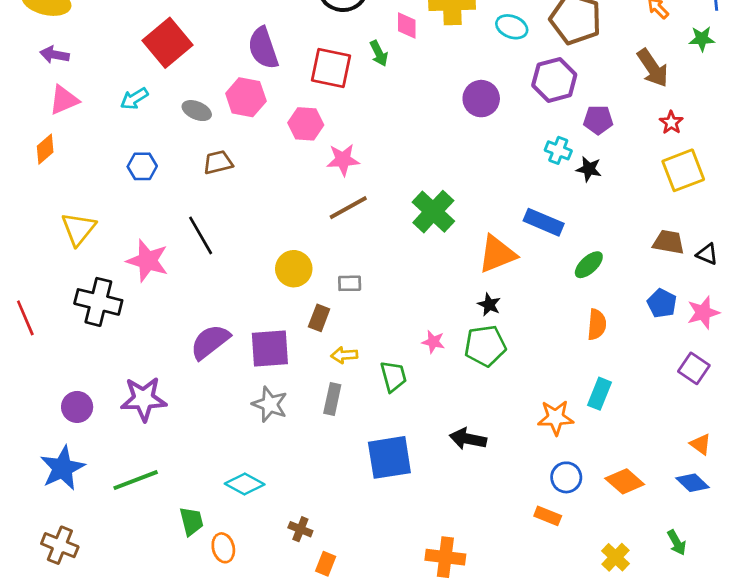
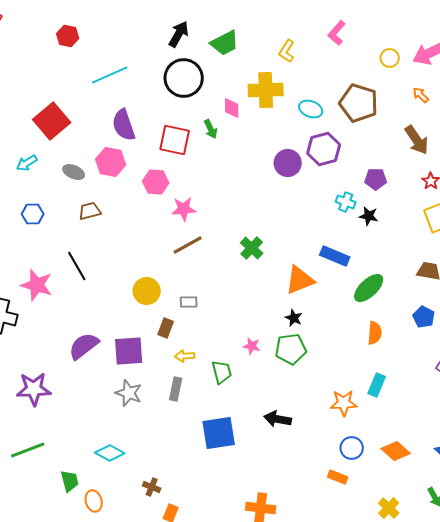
purple hexagon: (554, 80) -> (324, 149), moved
green cross: (433, 212) -> (252, 248), size x0.7
green ellipse: (589, 265) -> (369, 288), size x1.4

